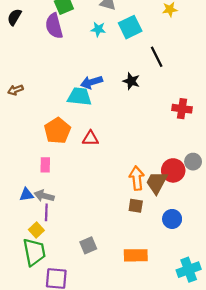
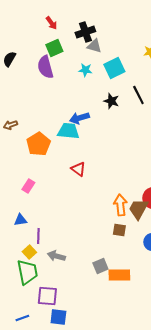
black star: (131, 81) -> (111, 101), moved
orange pentagon: (57, 131) -> (38, 144), moved
red triangle: (90, 138) -> (78, 169), turned 35
pink rectangle: (45, 165) -> (28, 186), moved, turned 32
gray arrow: (44, 196) -> (56, 256), moved
gray square: (88, 245) -> (100, 266), moved

